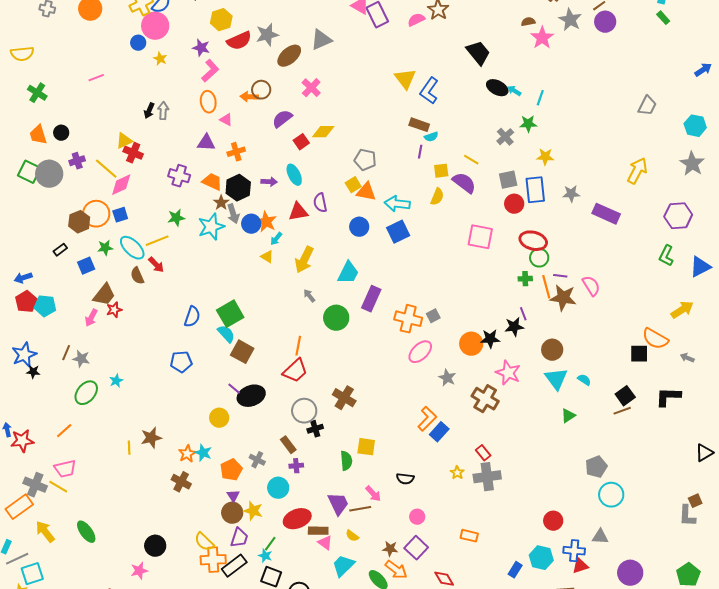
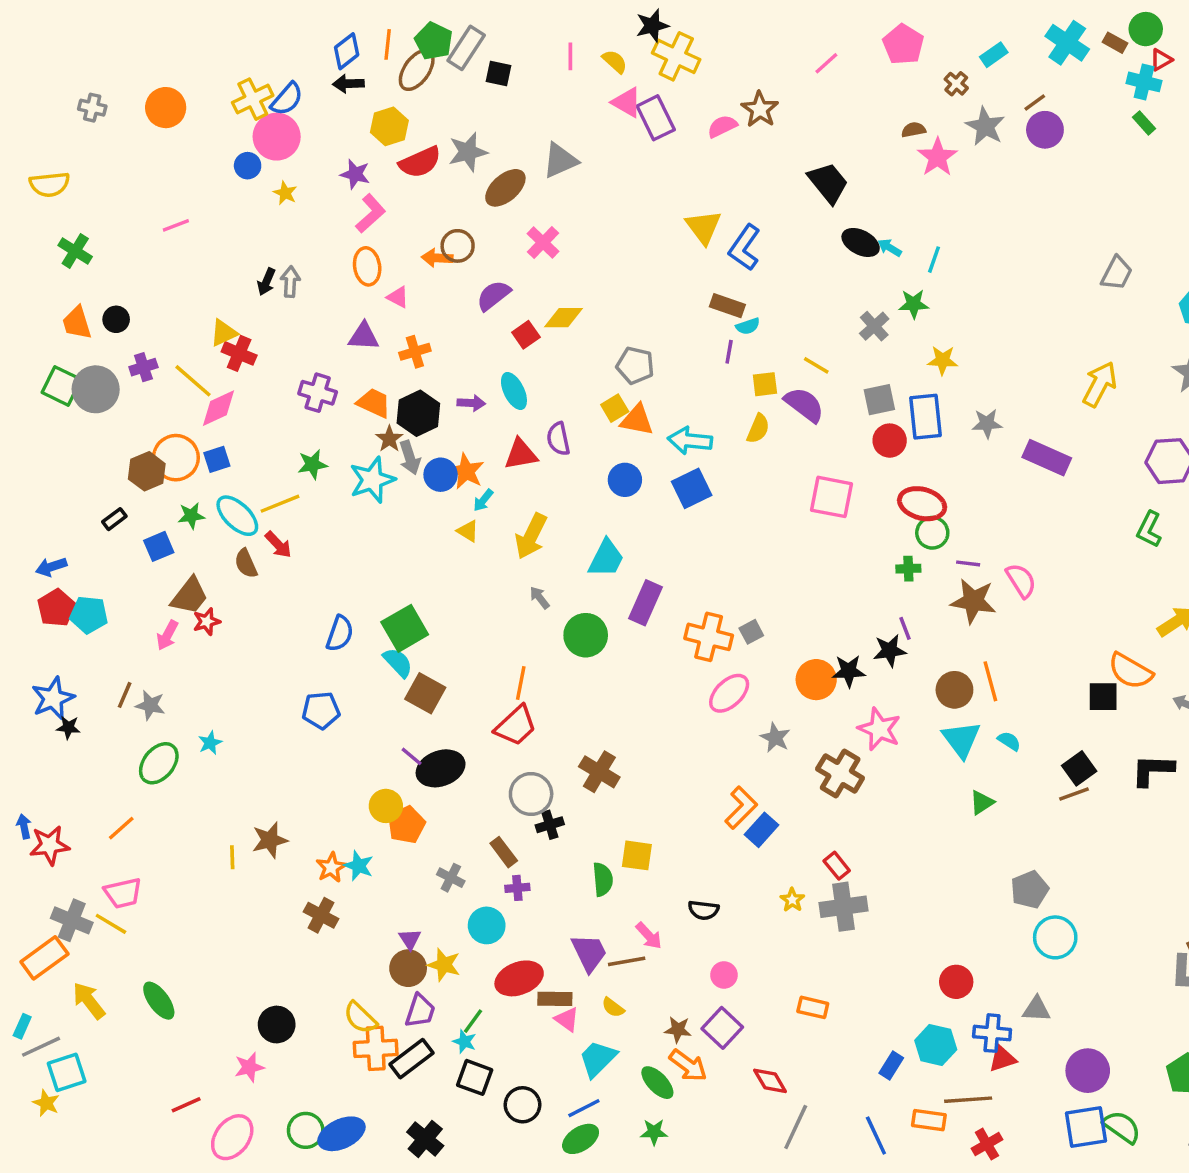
orange line: (546, 287) -> (990, 681), moved
orange pentagon: (231, 470) -> (406, 825), moved

